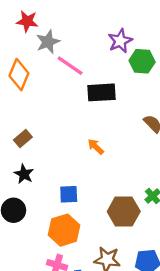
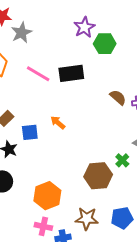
pink line: (70, 66) -> (38, 74), moved
orange arrow: (96, 147) -> (58, 123), moved
blue square: (69, 194) -> (30, 132), moved

